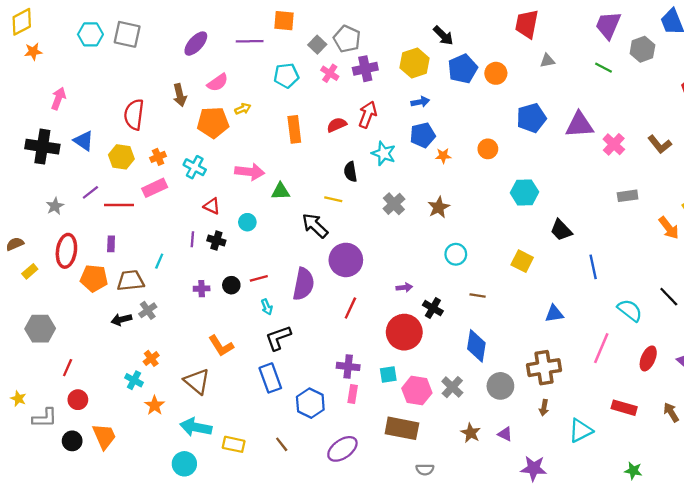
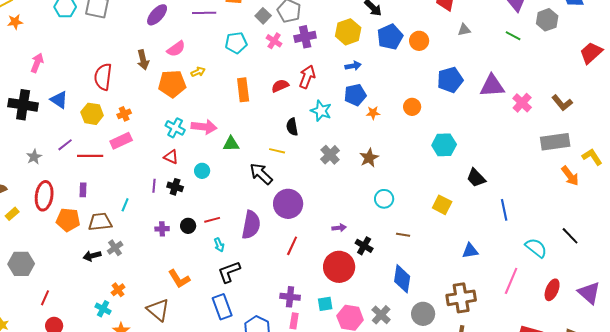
cyan cross: (195, 167) -> (175, 128), moved
gray rectangle: (628, 196) -> (555, 142), moved, size x1.6

